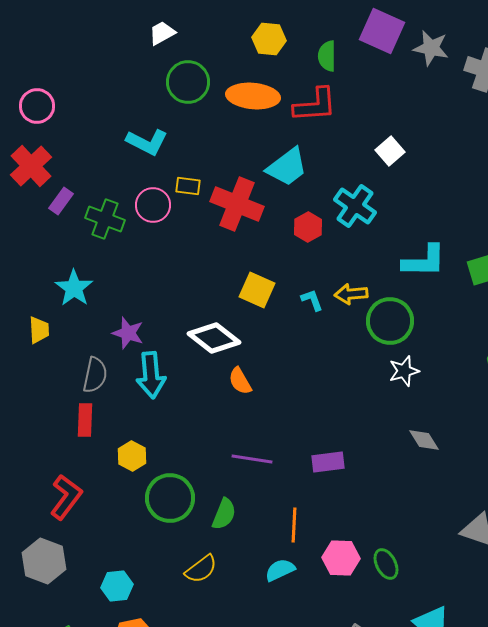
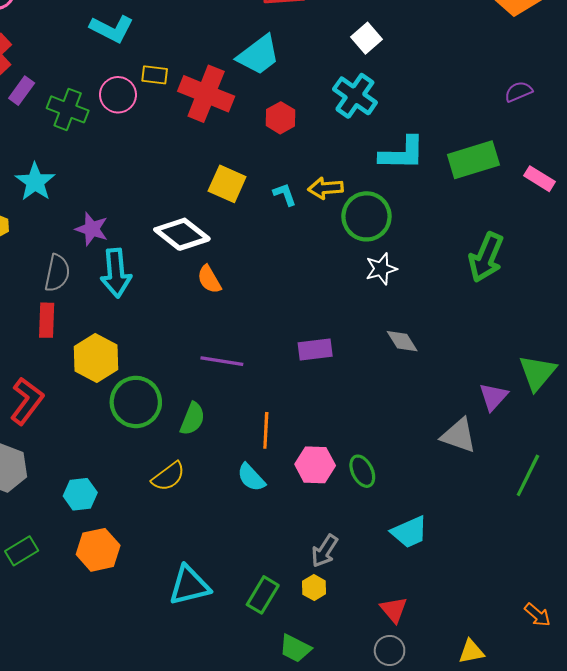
cyan cross: (355, 206) -> (355, 96), moved
yellow hexagon: (132, 456) -> (96, 358), size x1.5
purple rectangle: (328, 462) -> (315, 350), moved
cyan semicircle: (280, 570) -> (251, 477), turned -108

